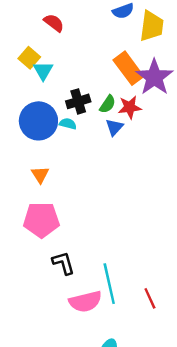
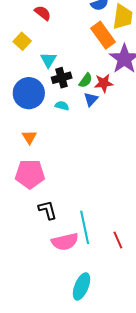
orange rectangle: (128, 68) -> (103, 35), moved
cyan triangle: (43, 71) -> (48, 60), moved
cyan semicircle: (68, 124) -> (62, 106), moved

